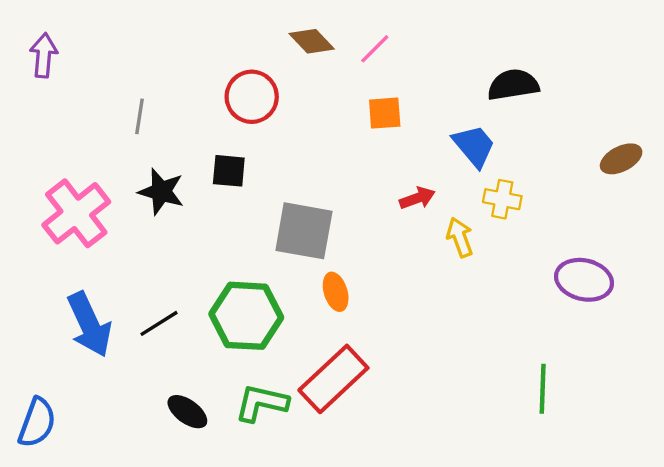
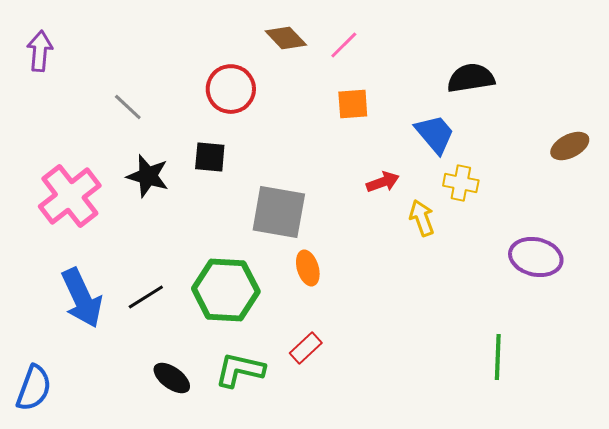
gray line: (139, 116) -> (128, 107), turned -56
red rectangle: (333, 379) -> (306, 348), size x0.5

